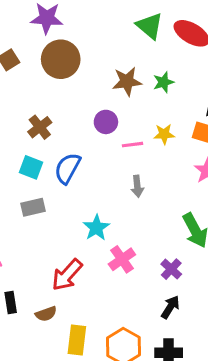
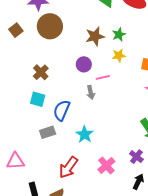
yellow star: (164, 134) -> (119, 56), moved
blue semicircle: (68, 168) -> (62, 110), moved
gray arrow: (137, 186) -> (91, 92), moved
gray rectangle: (33, 207) -> (48, 132), moved
pink cross: (122, 259) -> (106, 165), moved

